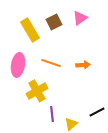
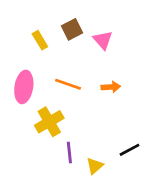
pink triangle: (80, 18) -> (103, 40), moved, turned -35
yellow rectangle: (30, 30) -> (40, 40), size x0.6

